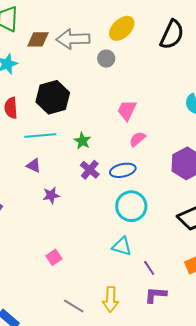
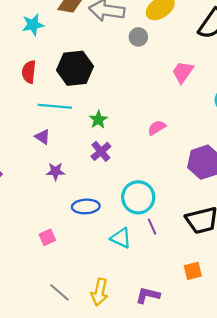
pink trapezoid: (127, 110) -> (183, 72), moved
blue ellipse: (123, 170) -> (86, 206), moved
purple line: (149, 268) -> (152, 227), moved

